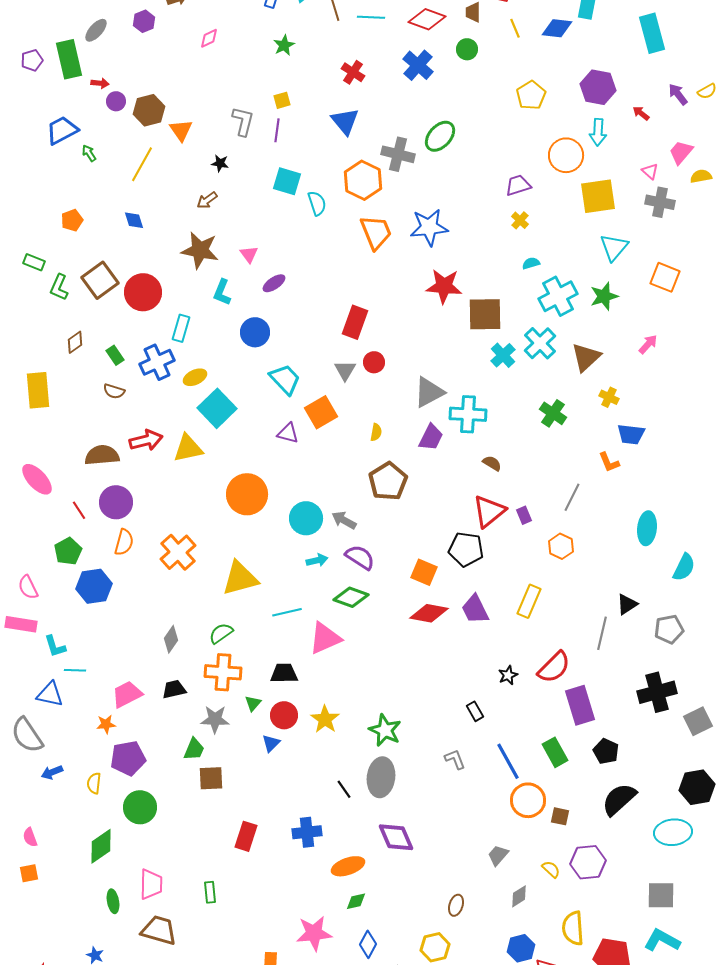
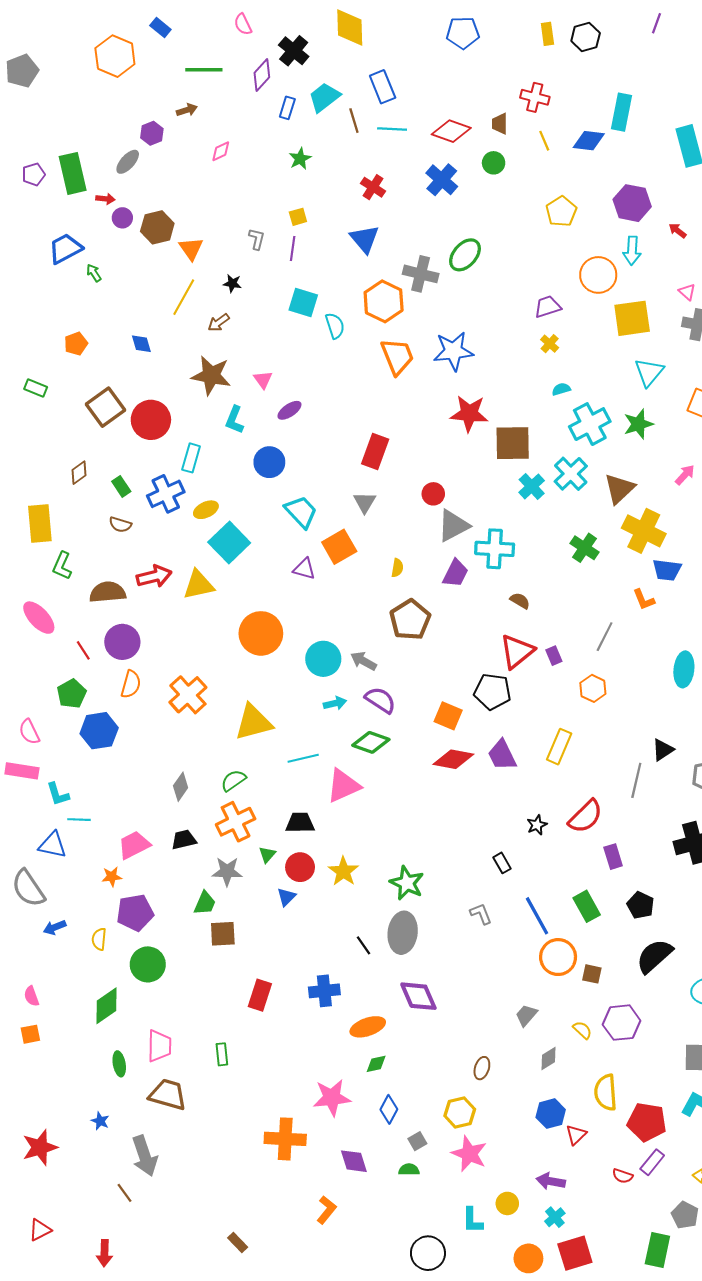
gray ellipse: (96, 30) -> (128, 162), moved
gray L-shape: (243, 121) -> (257, 239), size x0.7
yellow line: (142, 164) -> (184, 297), moved
green L-shape: (59, 287) -> (62, 566), moved
red circle: (374, 362) -> (433, 494), moved
yellow cross: (609, 397) -> (644, 531), size x2.0
orange cross: (223, 672) -> (236, 822), turned -30
purple rectangle: (580, 705) -> (613, 857), size x0.6

